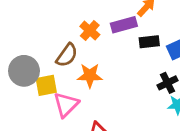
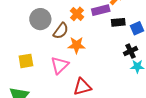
gray circle: (24, 71) -> (40, 19), moved
yellow square: (46, 85) -> (26, 61), moved

